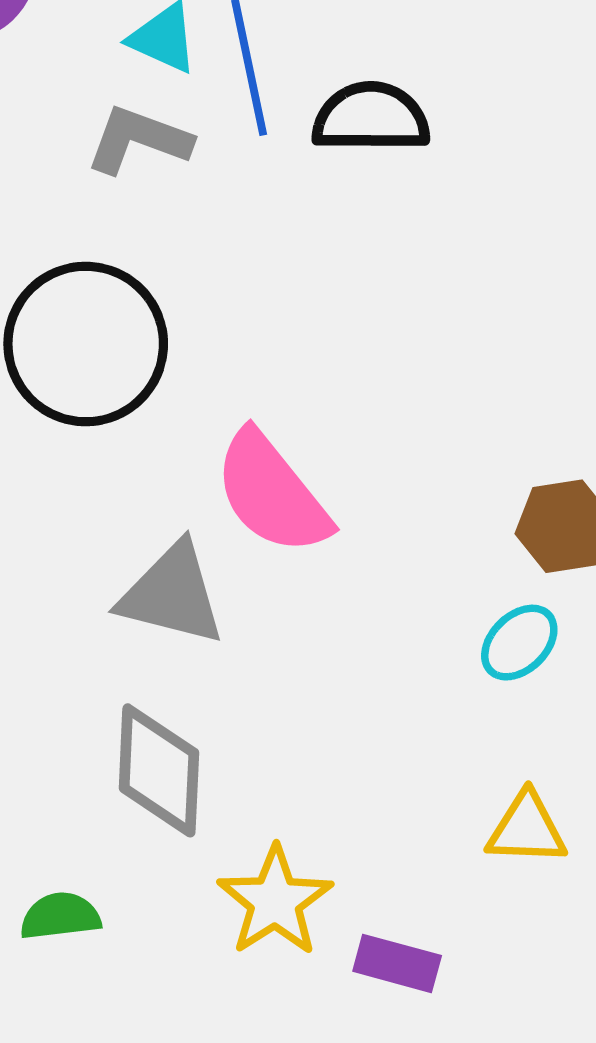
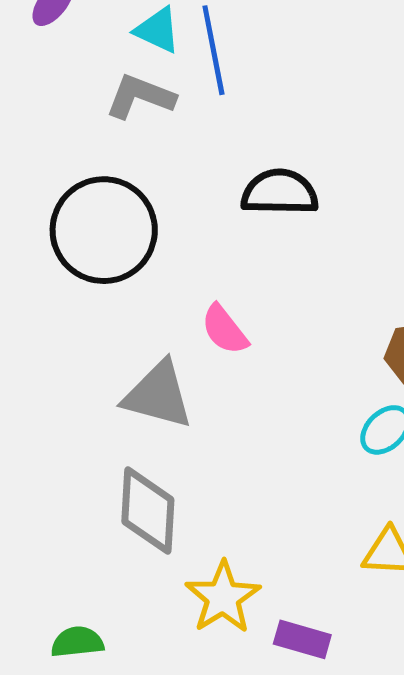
black semicircle: (371, 117) -> (280, 192), moved
pink semicircle: (272, 493) -> (225, 330), size x0.6
green semicircle: (60, 916) -> (77, 642), moved

